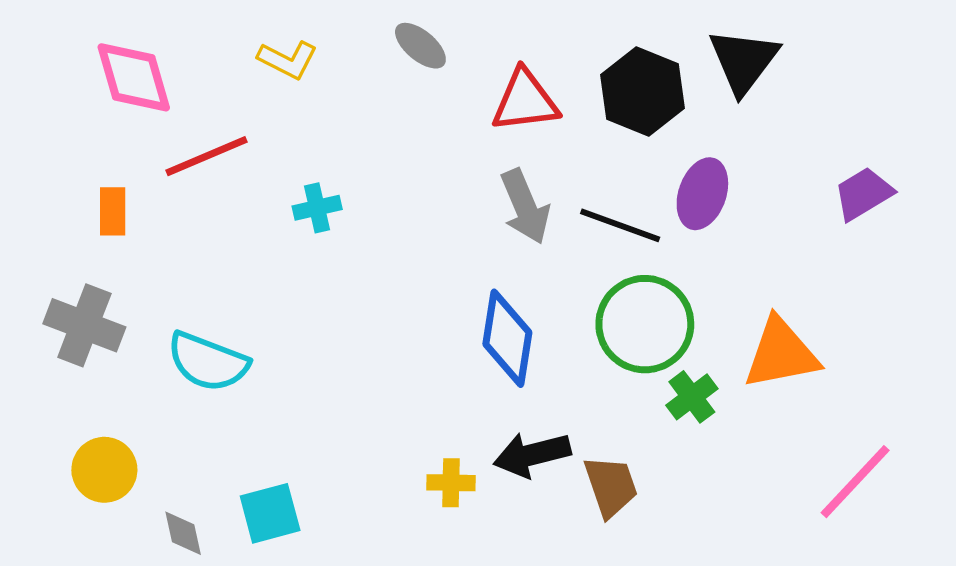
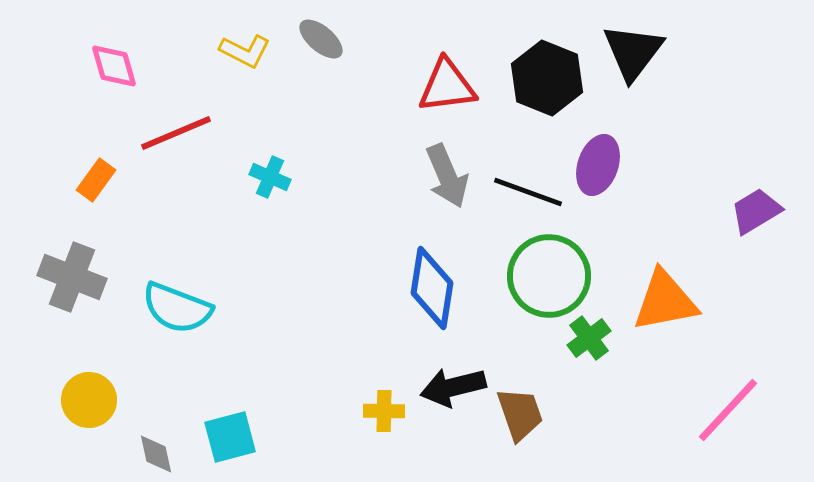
gray ellipse: (420, 46) -> (321, 39), moved
pink diamond: (134, 77) -> (114, 66), size x0.7
purple trapezoid: (863, 194) -> (756, 211), moved
cyan cross: (317, 208) -> (270, 177), turned 36
orange rectangle: (113, 211) -> (96, 180), turned 36

